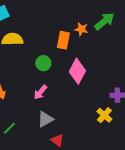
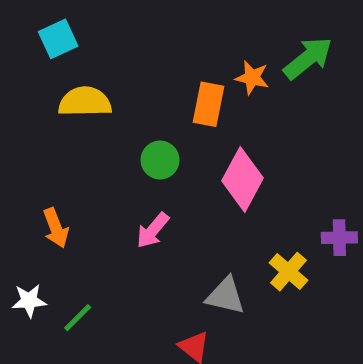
yellow cross: (104, 115) -> (289, 272), moved
gray triangle: (45, 119) -> (225, 296), moved, turned 42

